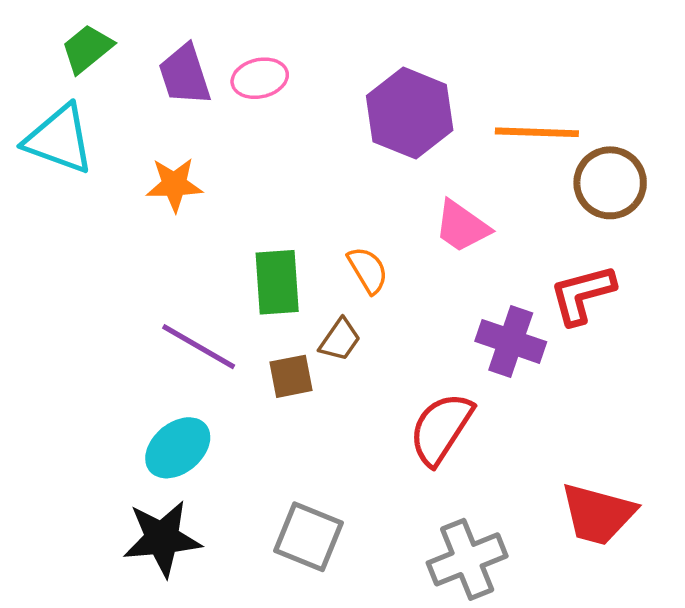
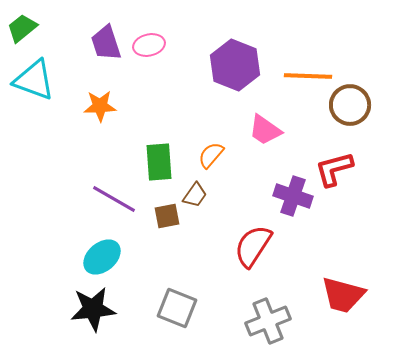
green trapezoid: (87, 49) -> (22, 28), moved
orange semicircle: (368, 270) -> (211, 155), turned -108

